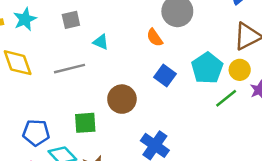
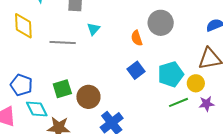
cyan triangle: (101, 42) -> (93, 29), turned 32
brown circle: (122, 99) -> (88, 97), moved
green square: (85, 123) -> (62, 89), turned -30

